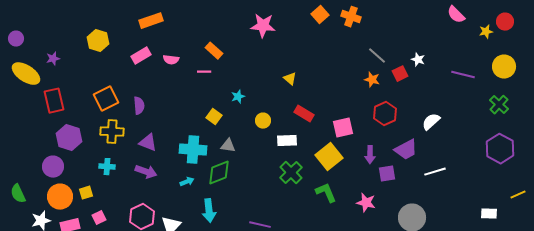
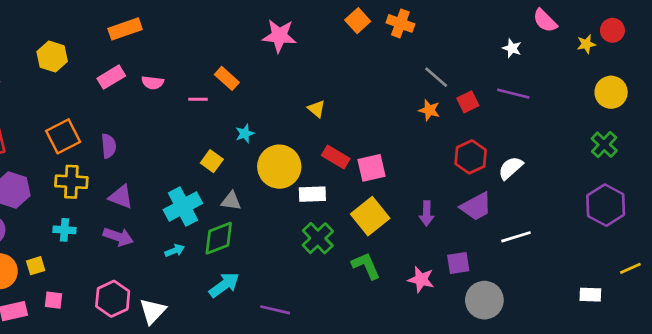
orange rectangle: (214, 51) -> (227, 78), moved
white star: (418, 60) -> (512, 48), moved
purple line: (463, 75) -> (513, 94), moved
red hexagon: (385, 114) -> (471, 157), moved
yellow circle: (263, 121) -> (279, 167), size x2.0
pink square: (343, 128) -> (371, 168), moved
cyan cross: (193, 150) -> (183, 207), turned -32
purple square: (387, 174) -> (458, 263), moved
cyan arrow: (209, 211) -> (224, 285), moved, turned -120
pink square: (99, 218) -> (53, 300), turned 32

